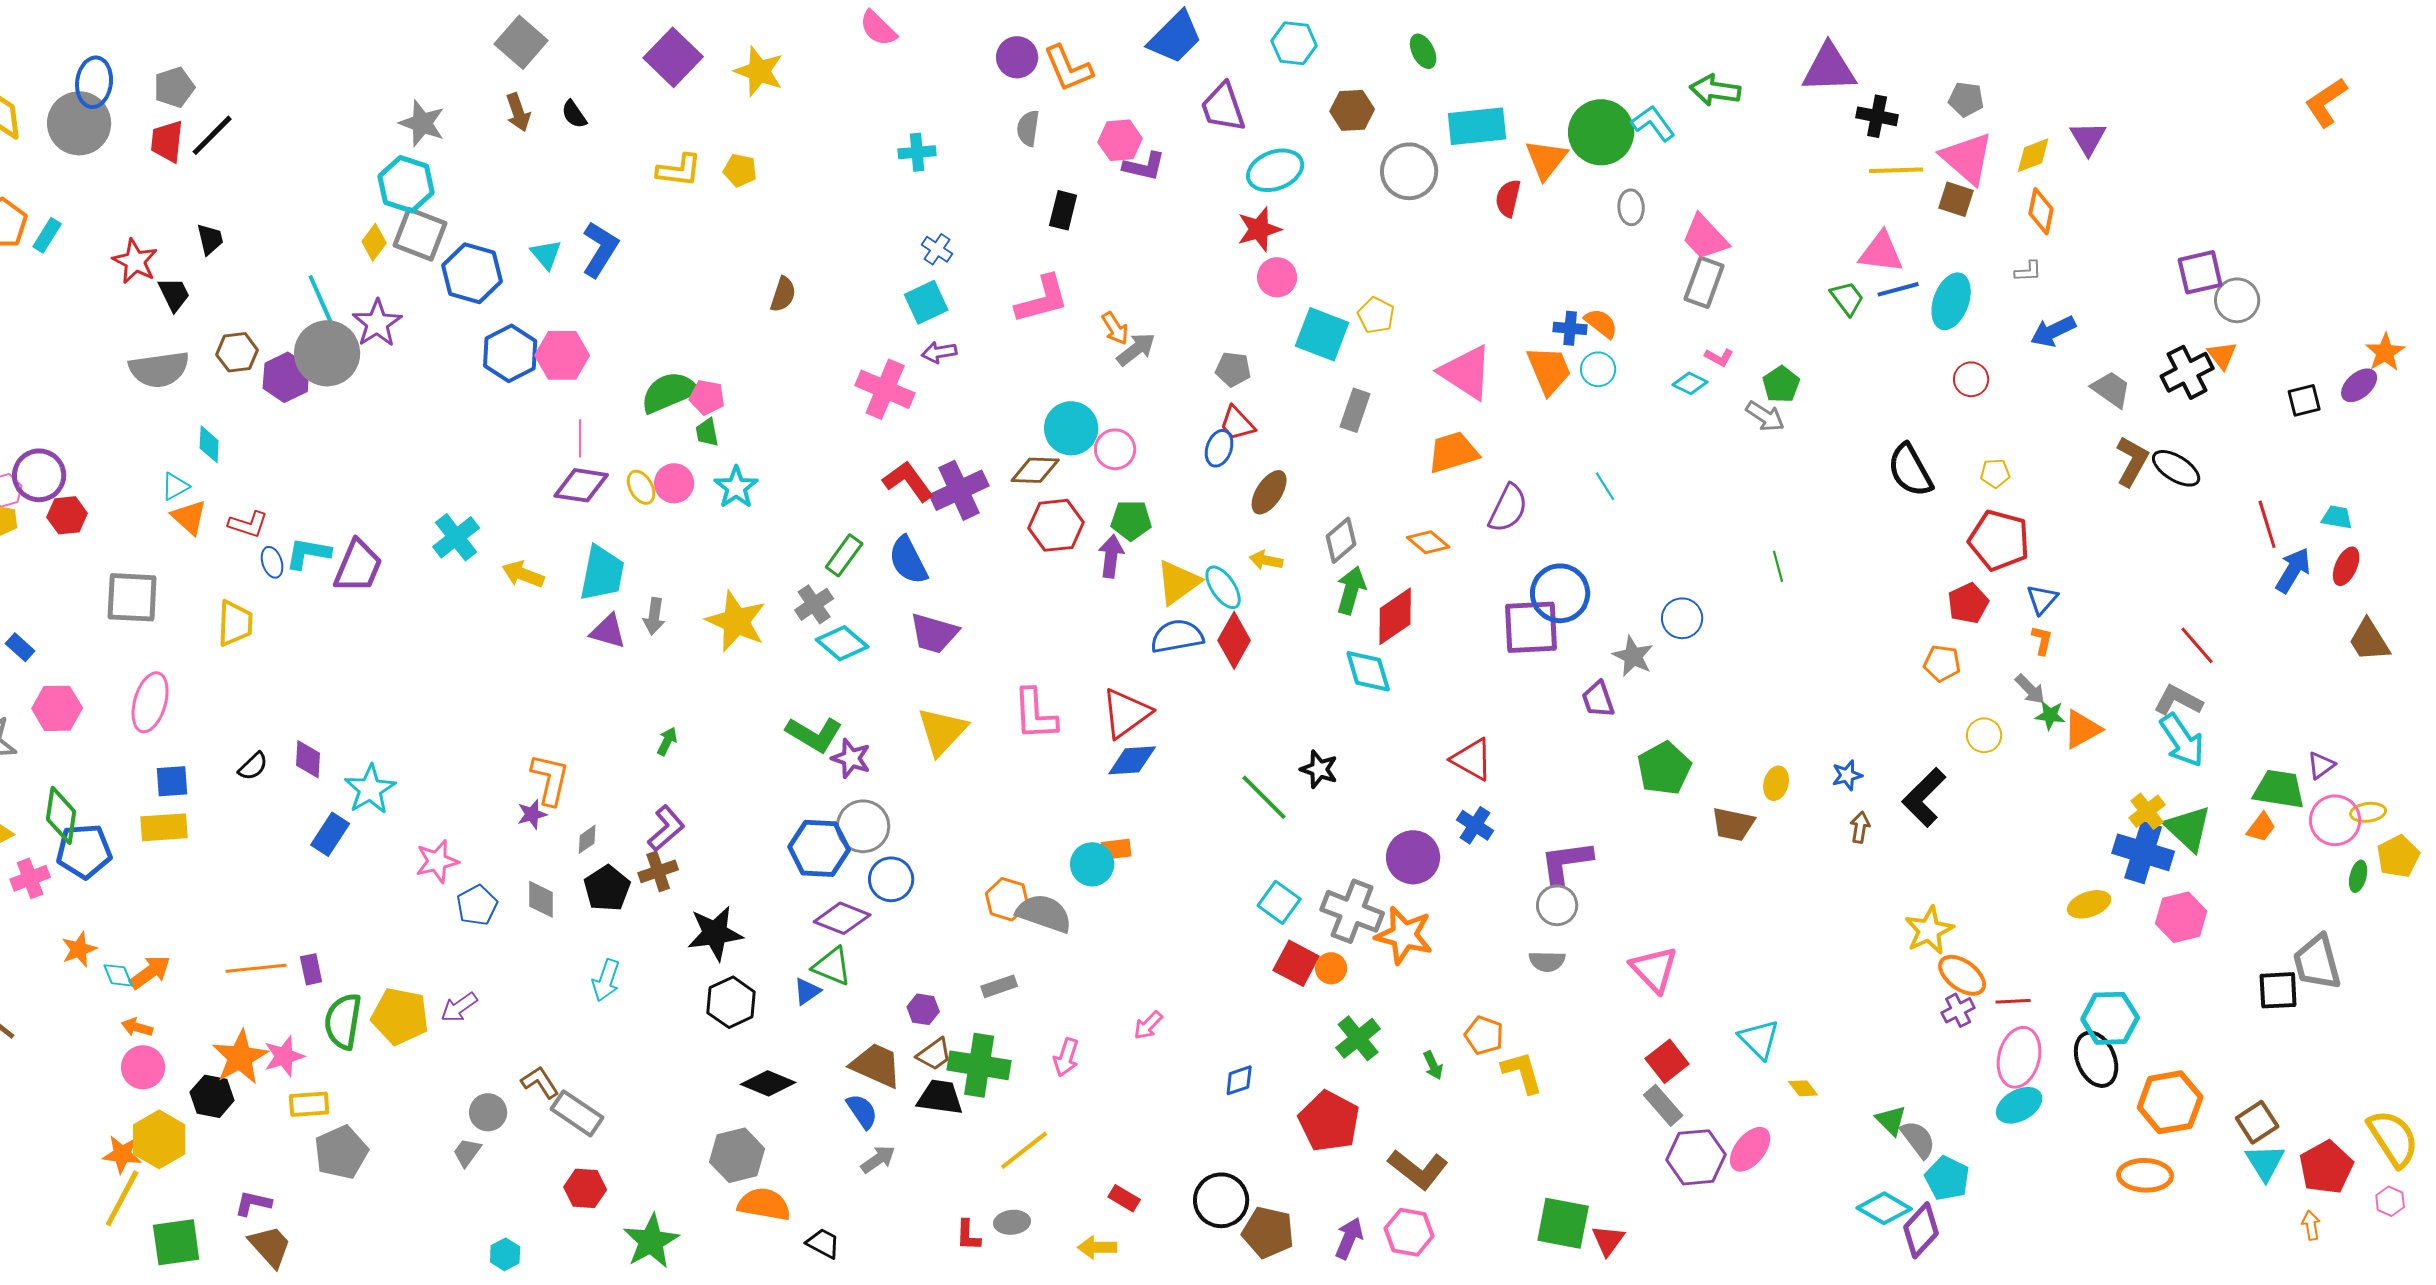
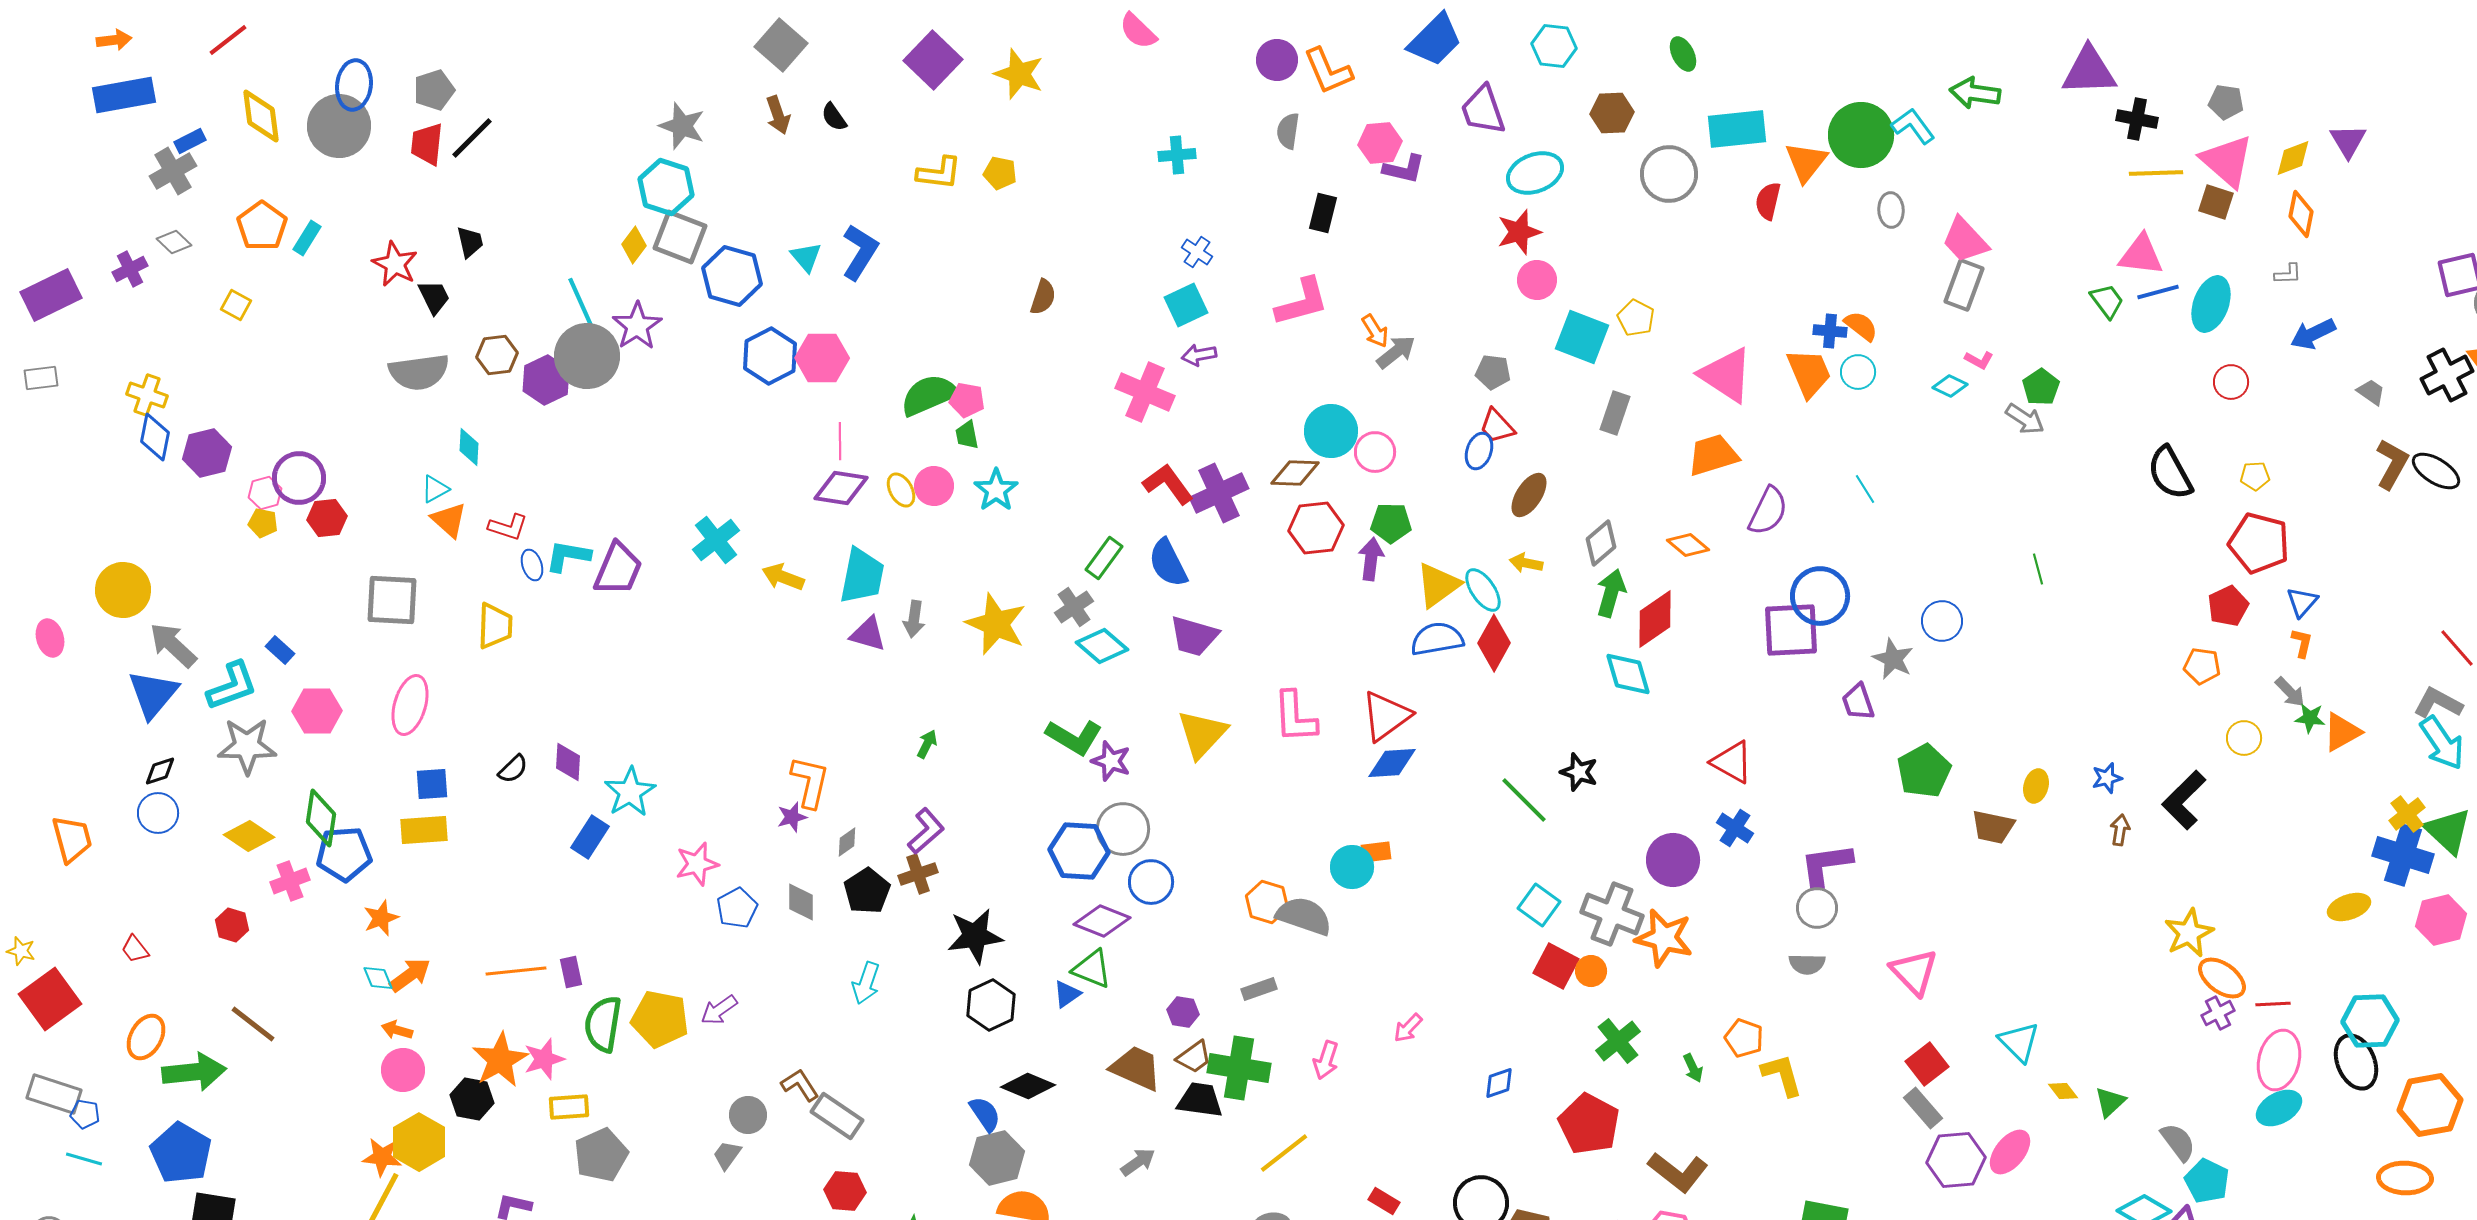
gray trapezoid: (2111, 389) -> (2371, 392), size x0.7
orange star: (79, 949) -> (381, 918), moved
blue semicircle: (862, 1111) -> (985, 1114), moved
green triangle: (1891, 1120) -> (2110, 1102), moved, turned 32

